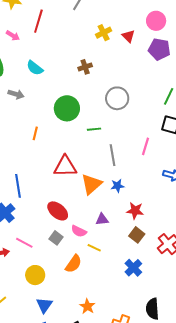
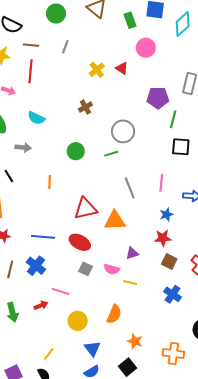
purple pentagon: (159, 49) -> (158, 98), moved
green circle: (67, 108) -> (76, 151), size x0.7
green line: (94, 129) -> (111, 154), moved
pink line: (146, 146) -> (161, 183), moved
orange triangle: (91, 184) -> (115, 221), turned 50
blue line: (18, 186) -> (43, 237), turned -65
blue star: (117, 186) -> (166, 215), moved
red ellipse: (58, 211) -> (80, 242), moved
gray square: (56, 238) -> (85, 269), moved
orange semicircle: (74, 264) -> (114, 314), moved

